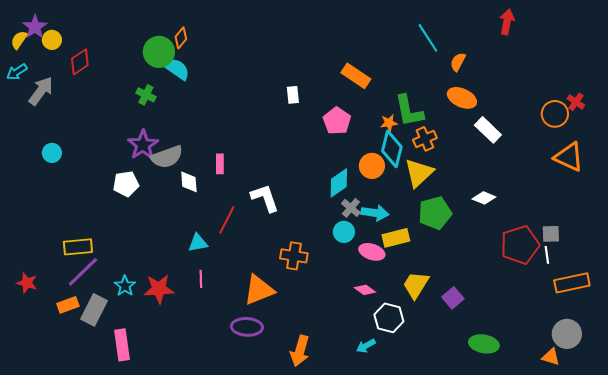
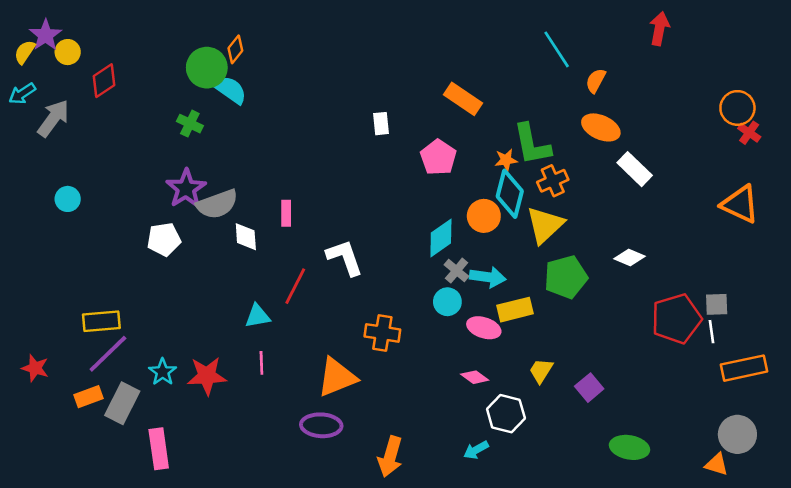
orange circle: (555, 114) -> (737, 108), moved
yellow trapezoid: (416, 285) -> (541, 371), size x0.7

